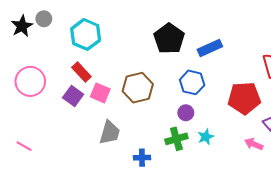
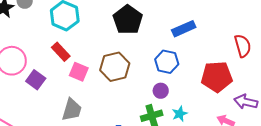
black pentagon: (169, 39) -> (128, 20), moved
purple square: (73, 96) -> (36, 80), moved
gray trapezoid: (110, 133) -> (72, 110), moved

